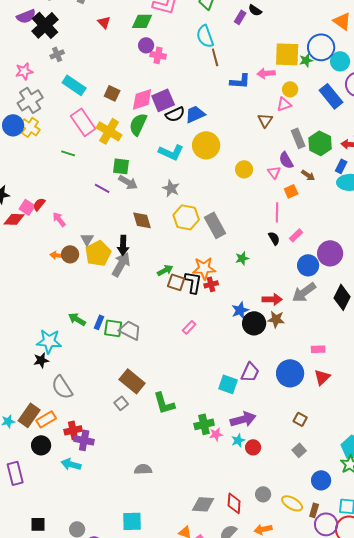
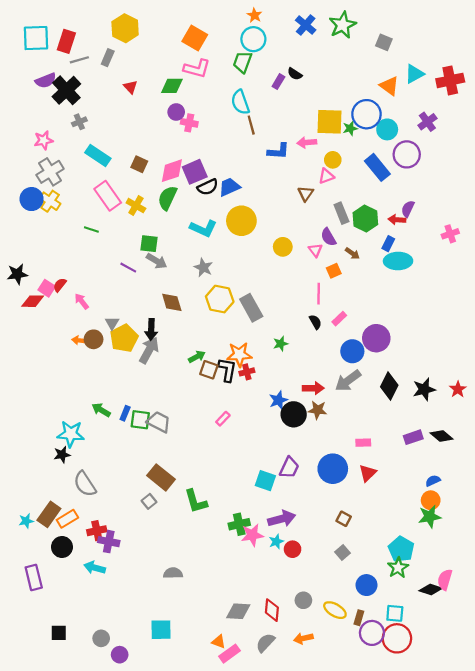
yellow cross: (109, 131) -> (136, 206), size x0.7
pink star: (216, 434) -> (252, 535), size x1.5

